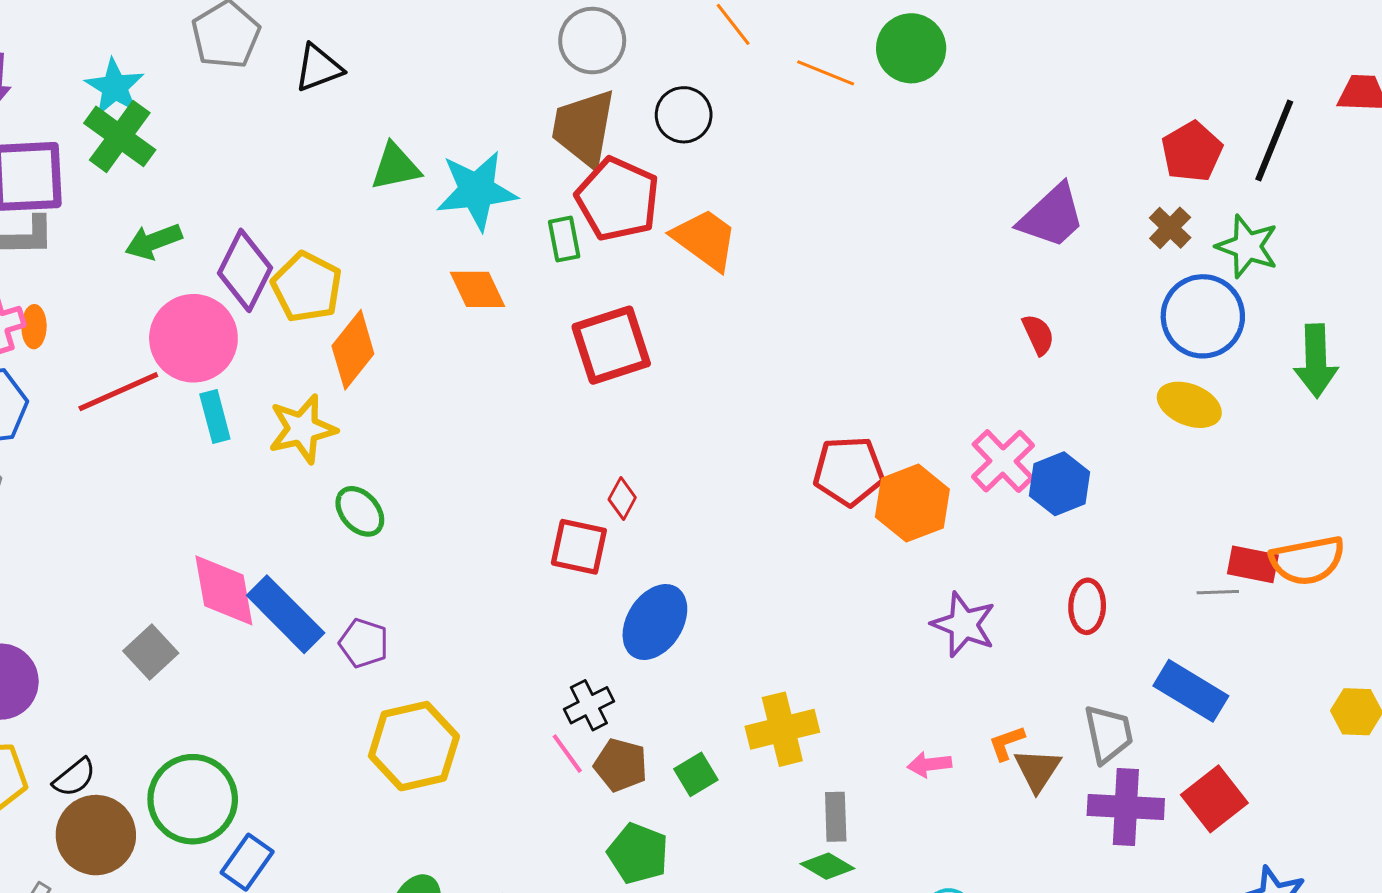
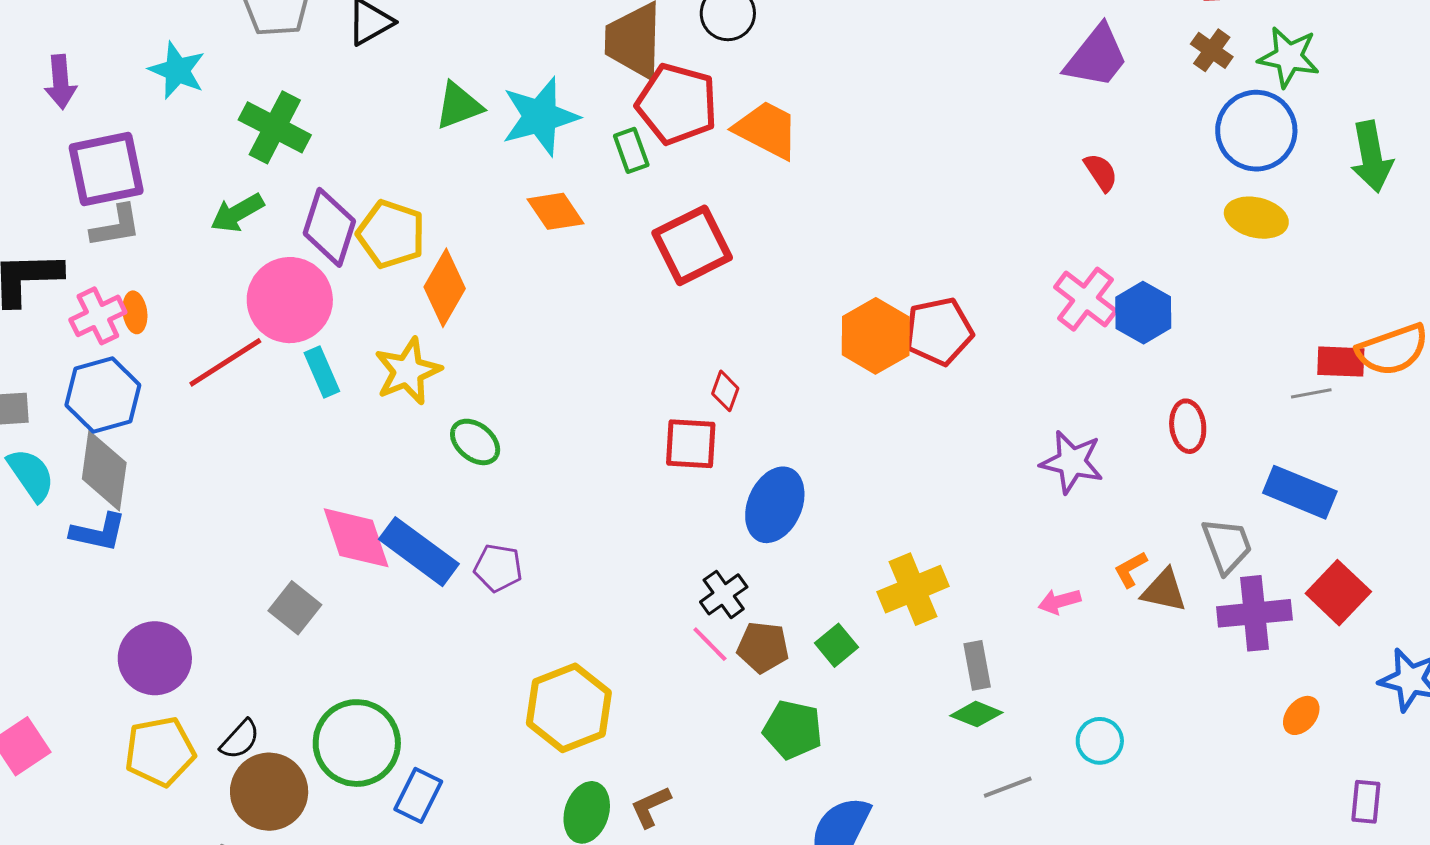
green cross: (120, 136) -> (275, 127), moved
orange hexagon: (912, 503) -> (876, 336), moved
yellow hexagon: (414, 746) -> (569, 708), moved
brown triangle: (1037, 770) -> (1164, 591), turned -42

